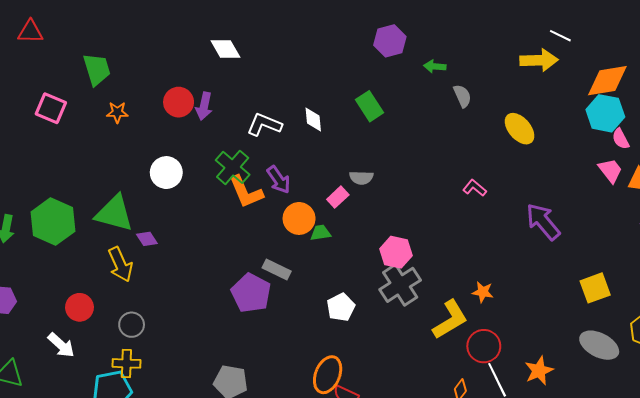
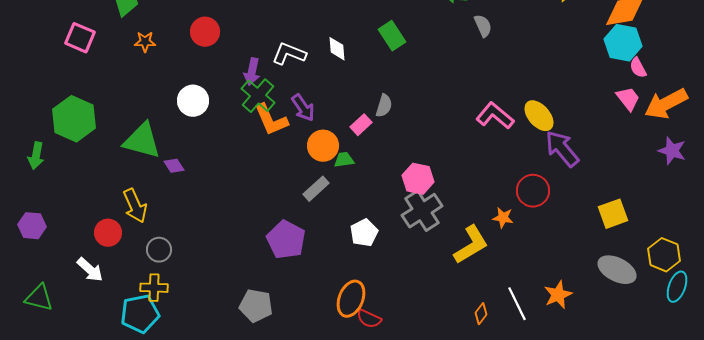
purple arrow: (204, 106) -> (252, 72), moved
yellow ellipse: (520, 129) -> (539, 116), moved
gray semicircle: (361, 178) -> (384, 106), turned -75
pink L-shape: (475, 188) -> (495, 116), size x1.6
green hexagon: (53, 222) -> (74, 119), moved
yellow arrow: (120, 264) -> (135, 206), moved
gray rectangle: (277, 270) -> (316, 189), moved, turned -68
purple pentagon: (251, 293) -> (286, 240), moved
red circle: (484, 346) -> (533, 191), moved

